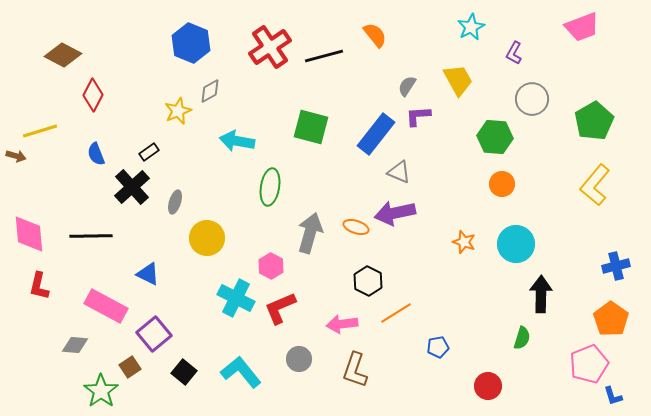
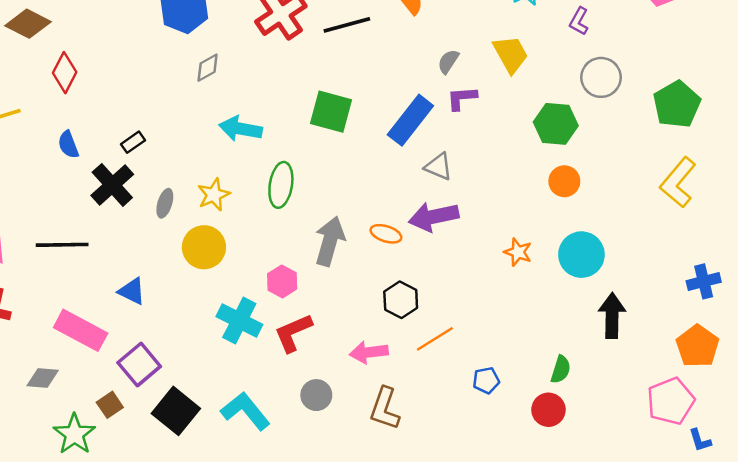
yellow star: (178, 111) -> (214, 195), moved
green semicircle: (522, 338) -> (561, 369), moved
black square: (184, 372) -> (176, 411), size x1.5
red circle: (488, 386) -> (548, 410), moved

